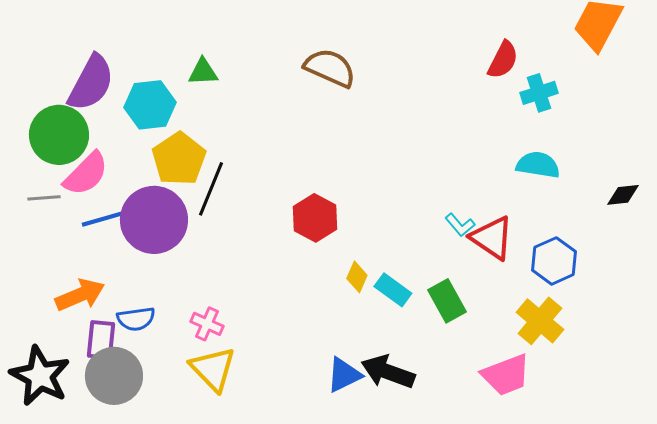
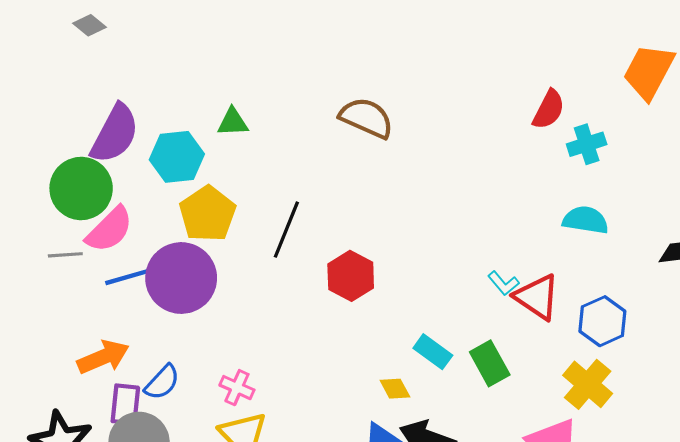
black line: (211, 189) -> (286, 230), moved
yellow diamond: (357, 277) -> (395, 389), moved, turned -52
blue semicircle: (136, 319) -> (162, 382), turned -39

